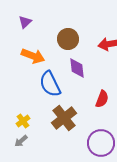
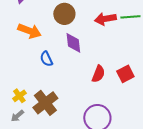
blue semicircle: (50, 84) -> (46, 59), size x0.6
brown cross: (64, 118) -> (45, 103), moved

